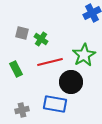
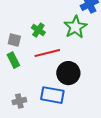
gray square: (22, 33) -> (14, 40), moved
green star: (84, 55) -> (75, 27), moved

